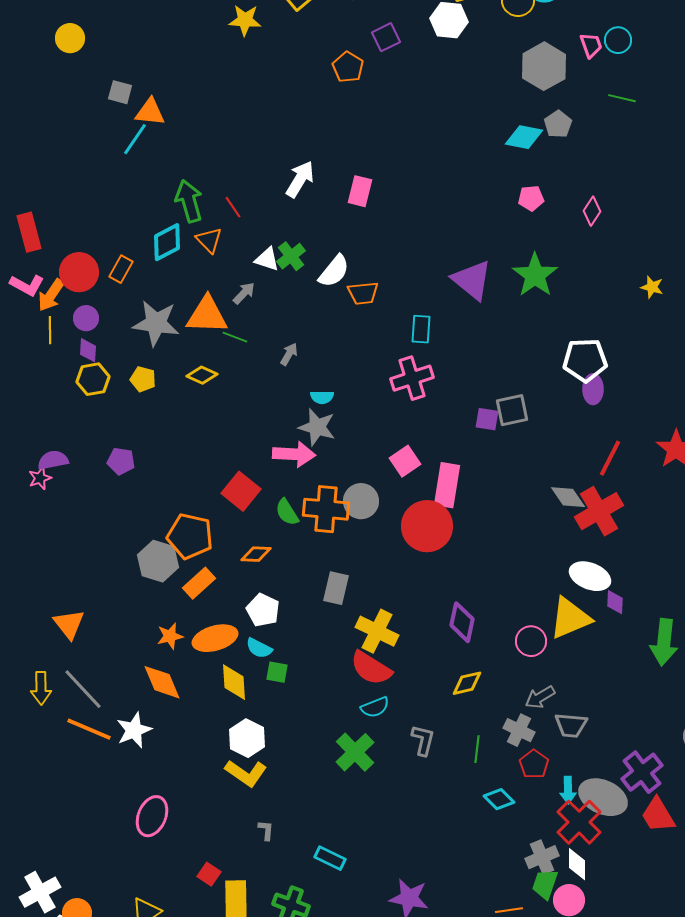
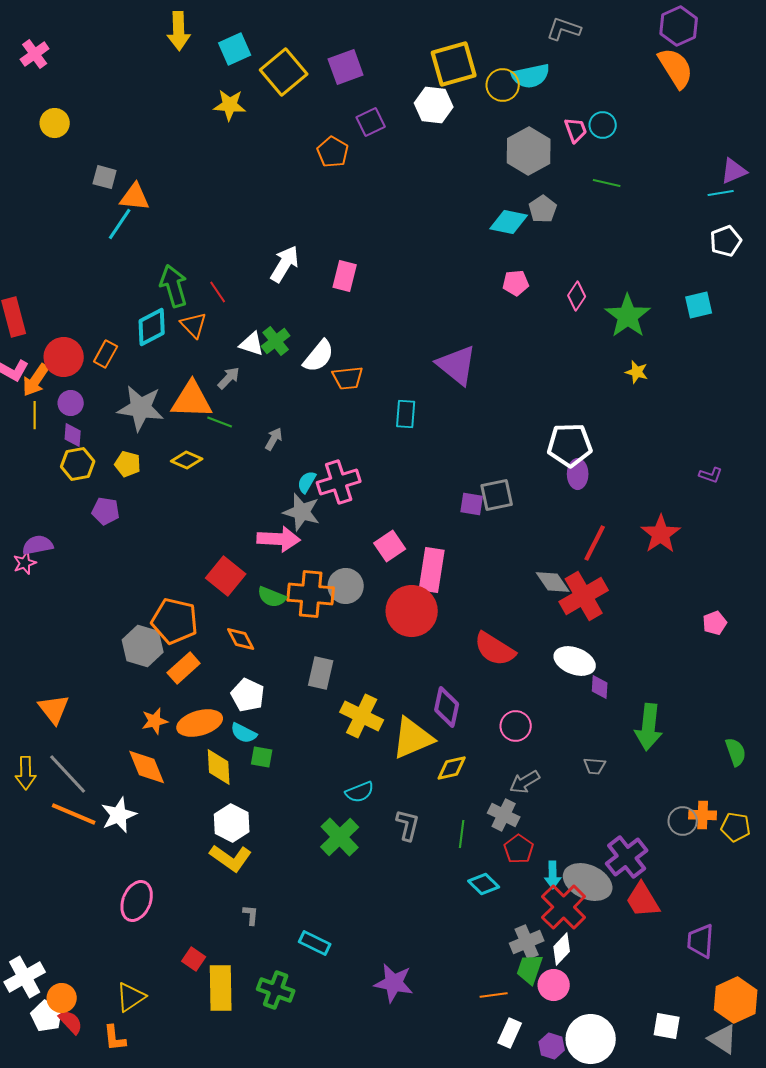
green star: (535, 275) -> (628, 316), moved
pink cross: (412, 378) -> (339, 482), moved
cyan semicircle: (322, 397) -> (307, 482), turned 120
purple pentagon: (121, 461) -> (106, 511), moved
green semicircle: (287, 512) -> (272, 597), turned -36
orange diamond: (256, 554) -> (241, 639), turned 60
yellow triangle: (570, 618) -> (413, 738), moved
red semicircle: (371, 668) -> (495, 649), moved
gray trapezoid: (571, 725) -> (595, 766), moved, size x0.7
white diamond: (577, 864) -> (562, 949), turned 44

